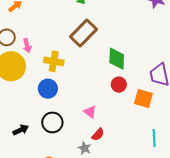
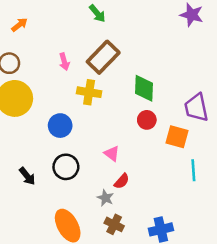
pink arrow: (27, 46) -> (64, 62), moved
yellow cross: (54, 61) -> (89, 92), moved
black arrow: (21, 130) -> (27, 176), turned 77
cyan line: (154, 138) -> (193, 170), moved

